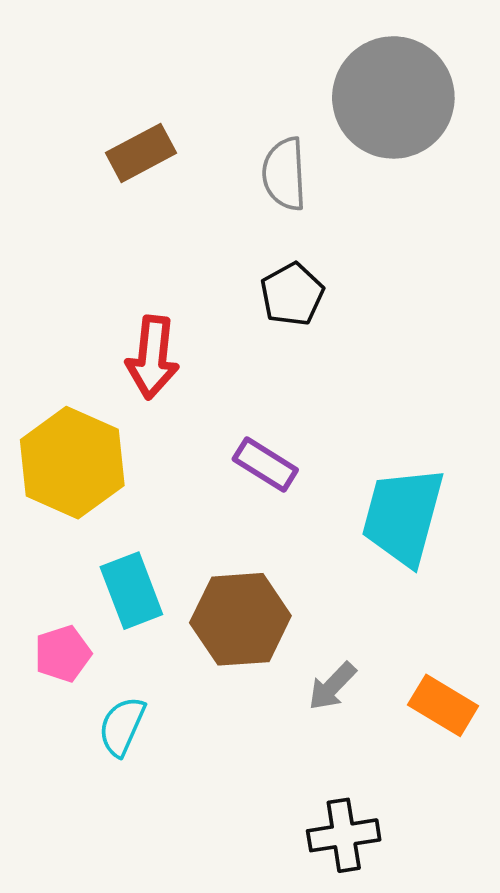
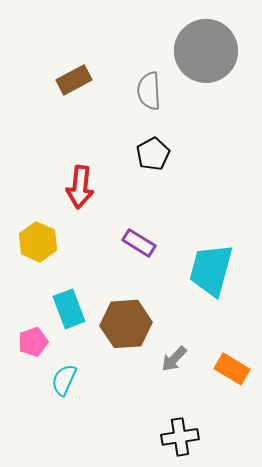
yellow hexagon: (72, 463) -> (38, 242), size x0.7

